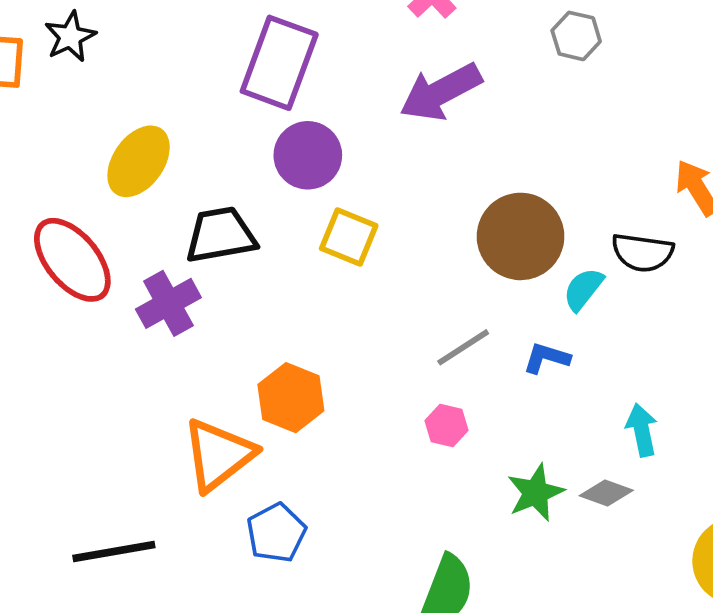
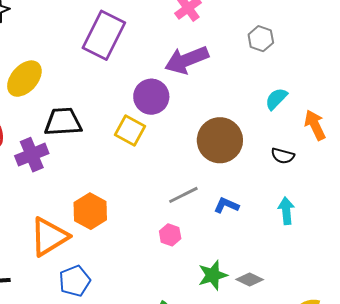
purple circle: (308, 155) -> (151, 97), moved
black semicircle: (642, 252) -> (283, 156), size x0.7
cyan semicircle: (583, 289) -> (276, 99), moved
cyan arrow: (642, 430) -> (286, 211), moved

